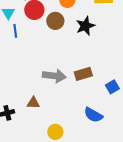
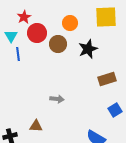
brown rectangle: (83, 74) -> (107, 79), moved
gray arrow: (54, 76) -> (57, 99), size x0.6

